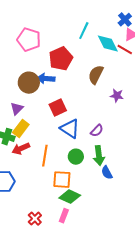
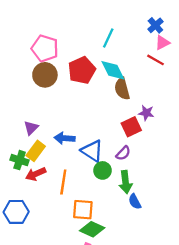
cyan diamond: (108, 44) -> (113, 70), moved
brown semicircle: (96, 75) -> (122, 89), turned -42
blue arrow: (46, 79) -> (64, 138), moved
brown circle: (29, 83) -> (45, 75), moved
red square: (58, 108) -> (131, 127), moved
green circle: (76, 157) -> (103, 170), moved

